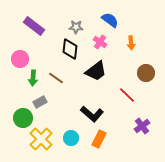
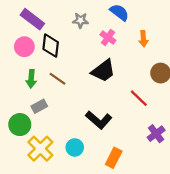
black diamond: (70, 49) -> (51, 46), moved
pink circle: (20, 59) -> (24, 47), moved
orange rectangle: (99, 139) -> (114, 158), moved

